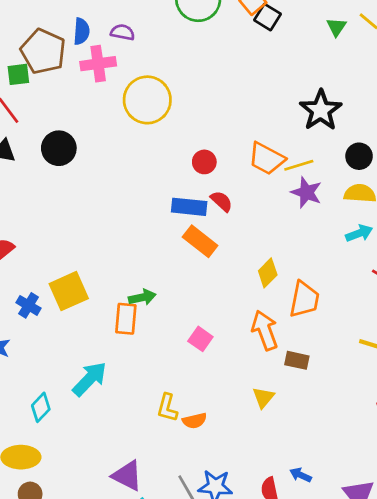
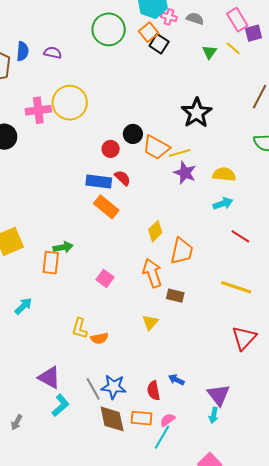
pink cross: (98, 64) -> (38, 110), moved
black circle: (359, 156) -> (133, 134), moved
cyan arrow: (90, 379) -> (23, 306), size x0.7

